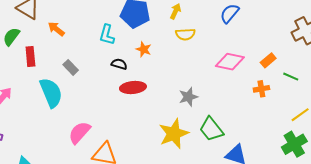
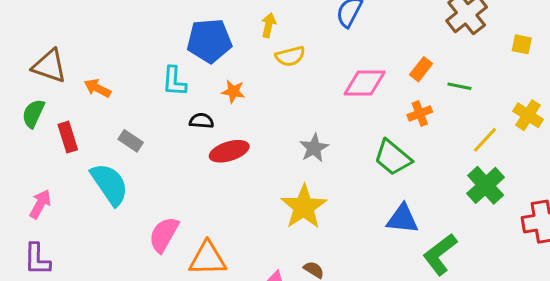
green trapezoid: (211, 129) -> (393, 158), moved

